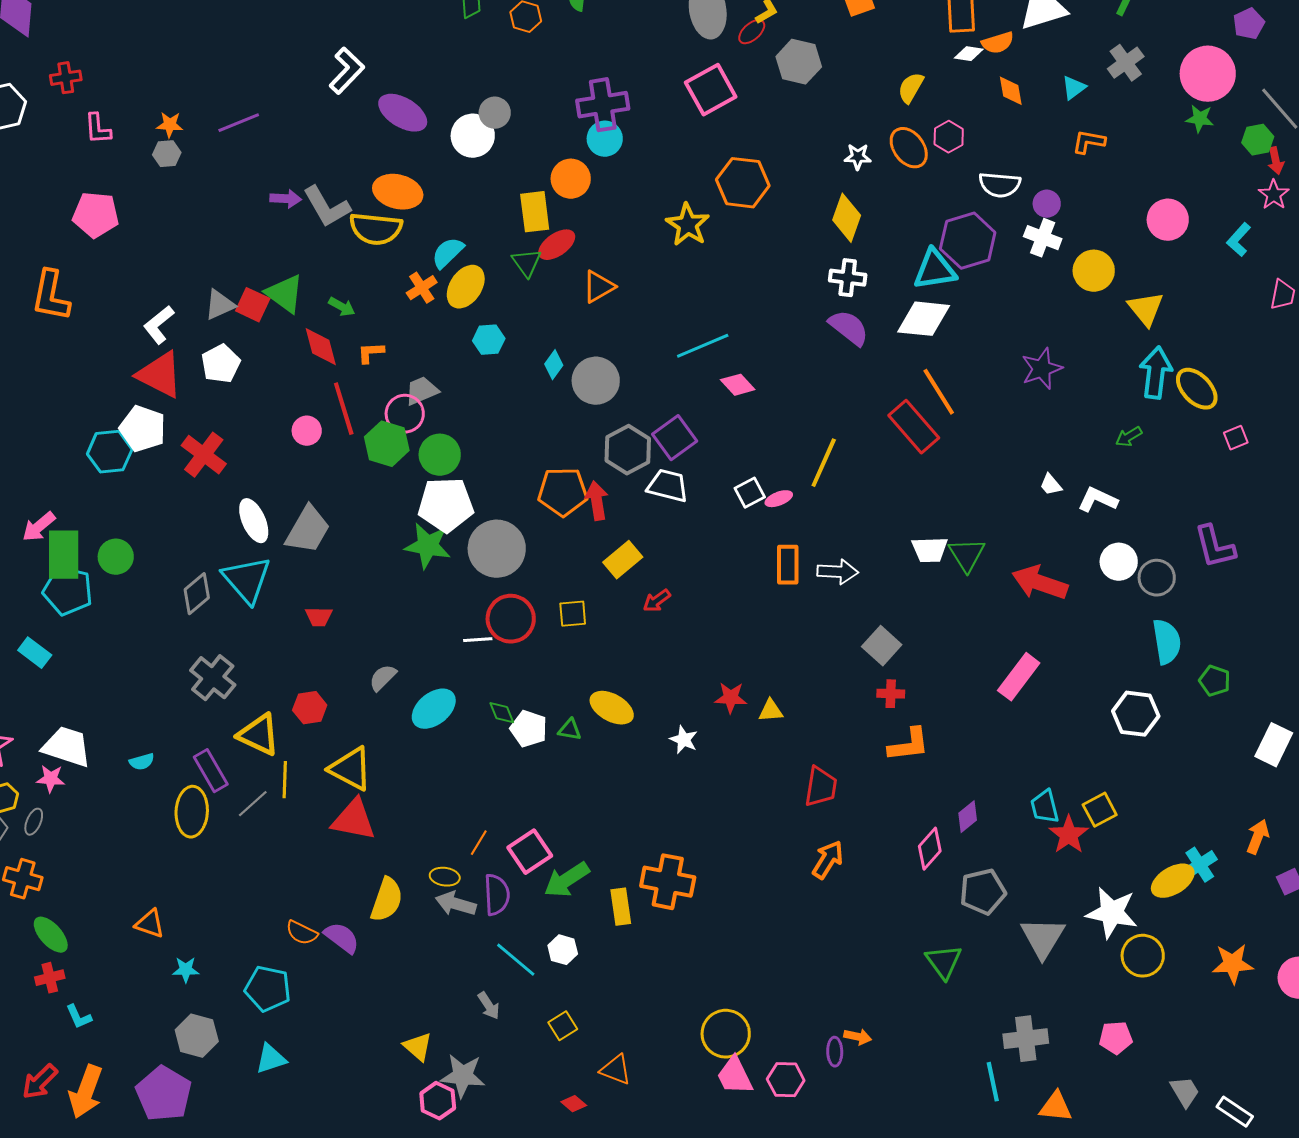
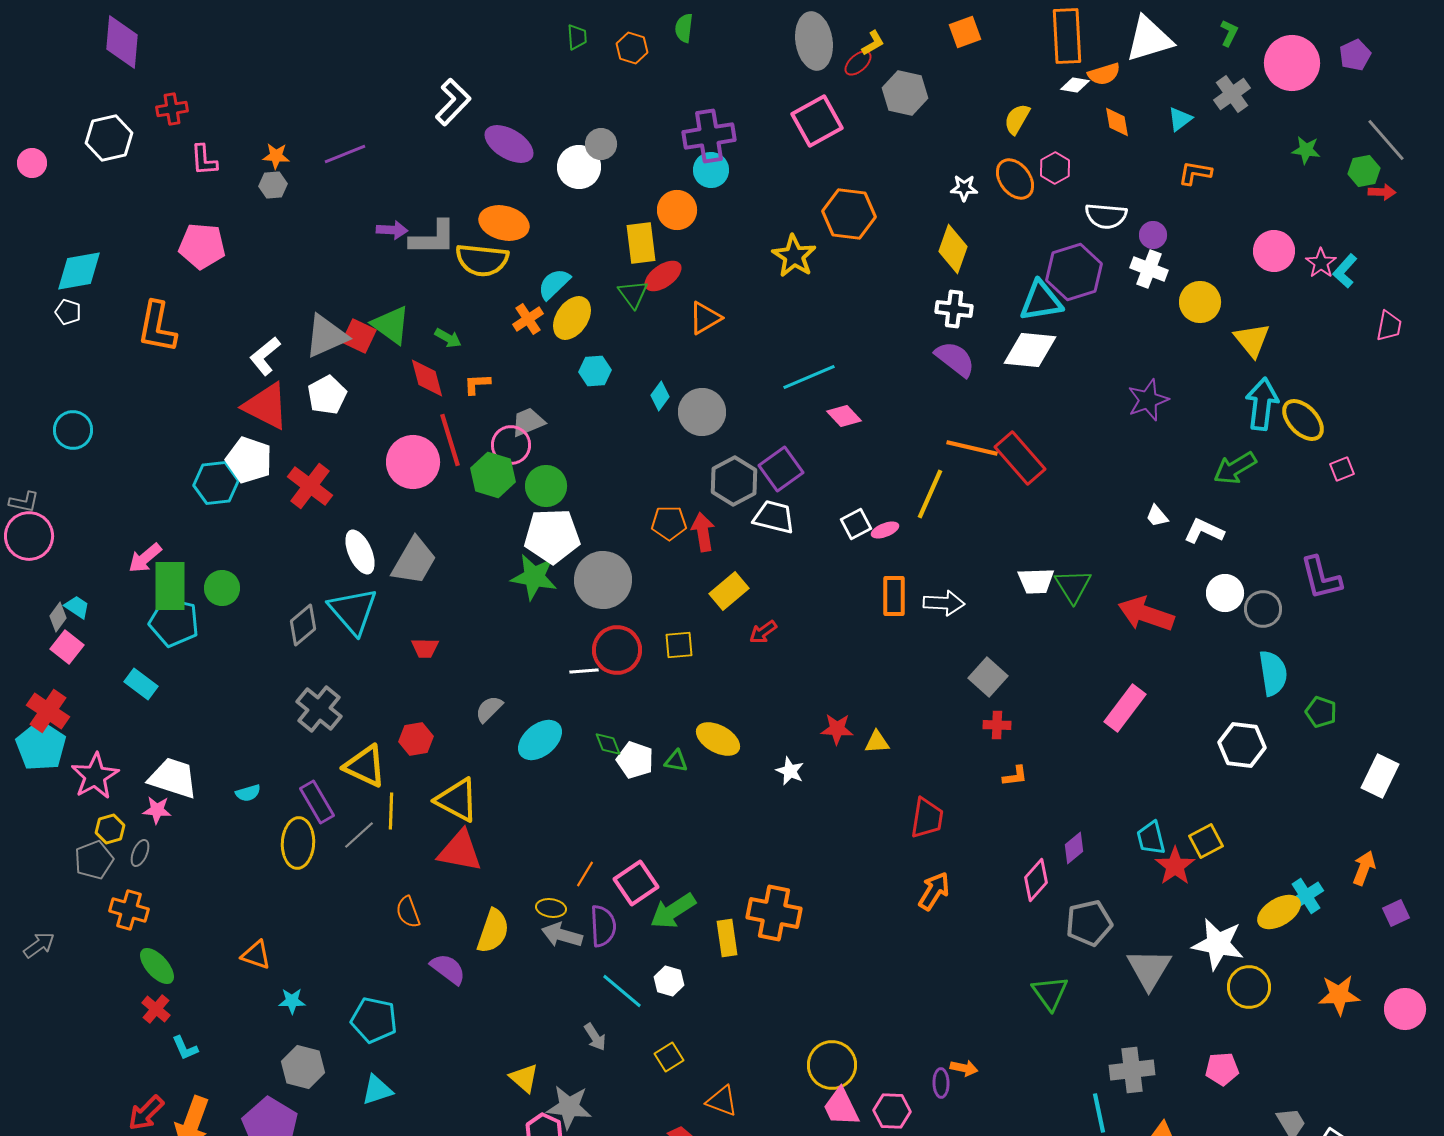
pink circle: (1208, 74) -> (1292, 63), moved
red arrow: (1276, 161) -> (1382, 192), turned -76
pink star: (1274, 195) -> (1321, 263), moved
gray L-shape: (327, 207) -> (433, 238), turned -60
gray triangle: (220, 305) -> (326, 336), size x1.4
orange line: (939, 392) -> (972, 448), moved, turned -45
pink circle: (307, 431) -> (413, 462), size x1.8
green arrow: (1129, 437) -> (1235, 468), size x1.6
orange pentagon: (563, 492) -> (669, 523), size x0.7
orange L-shape: (909, 745) -> (1015, 776), size x0.6
orange semicircle: (302, 933) -> (408, 912), moved, turned 44
red cross: (50, 978) -> (156, 1009), turned -36

